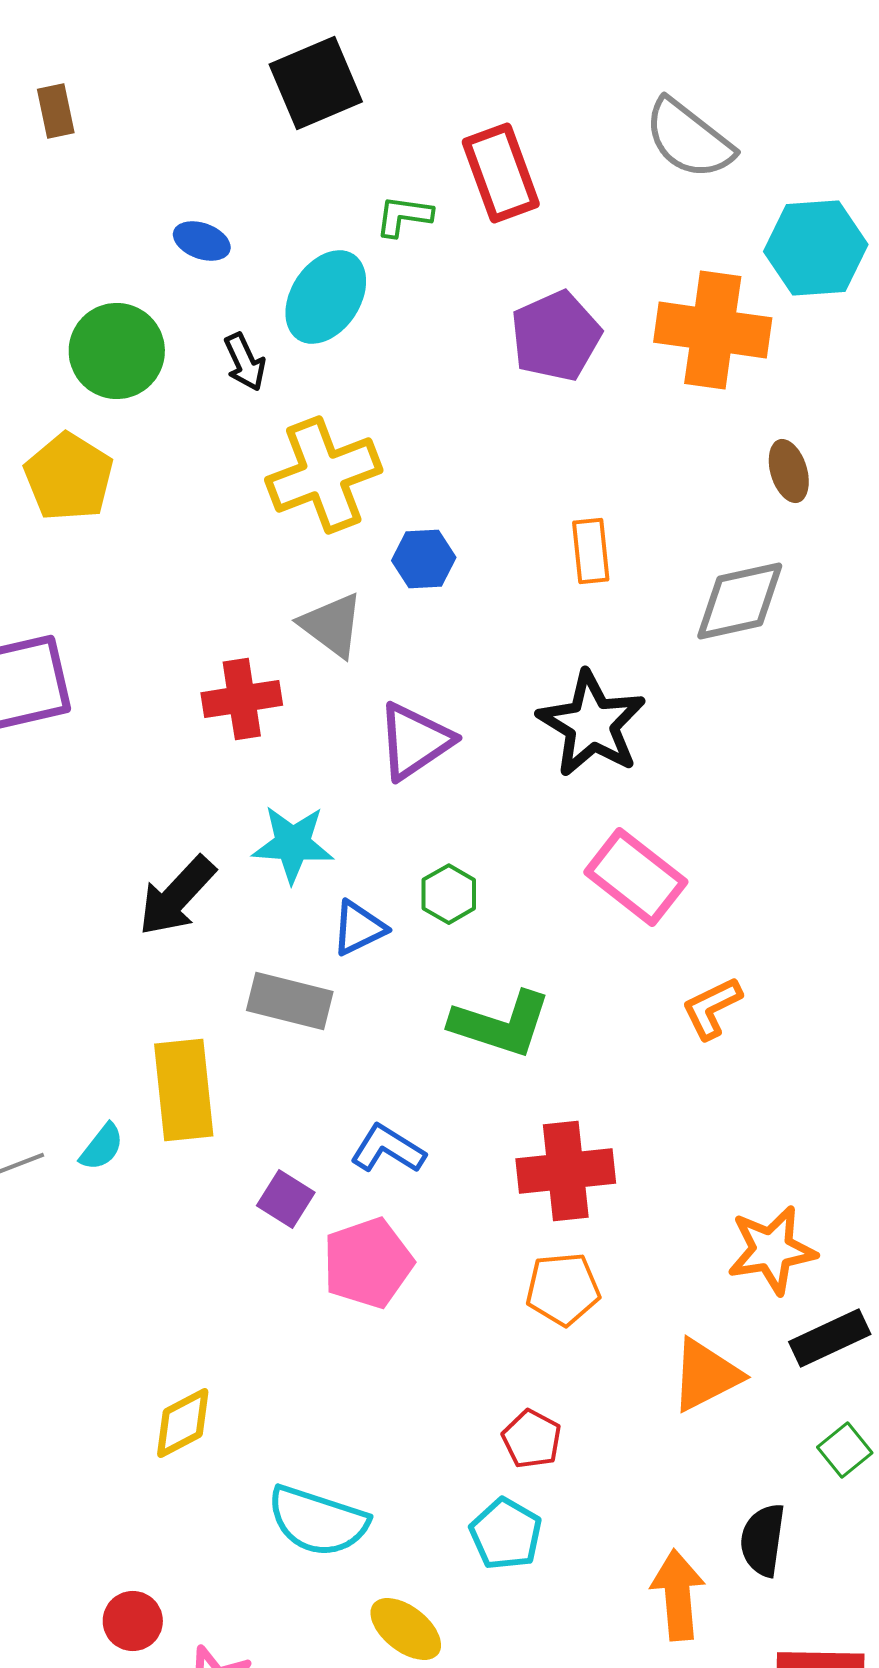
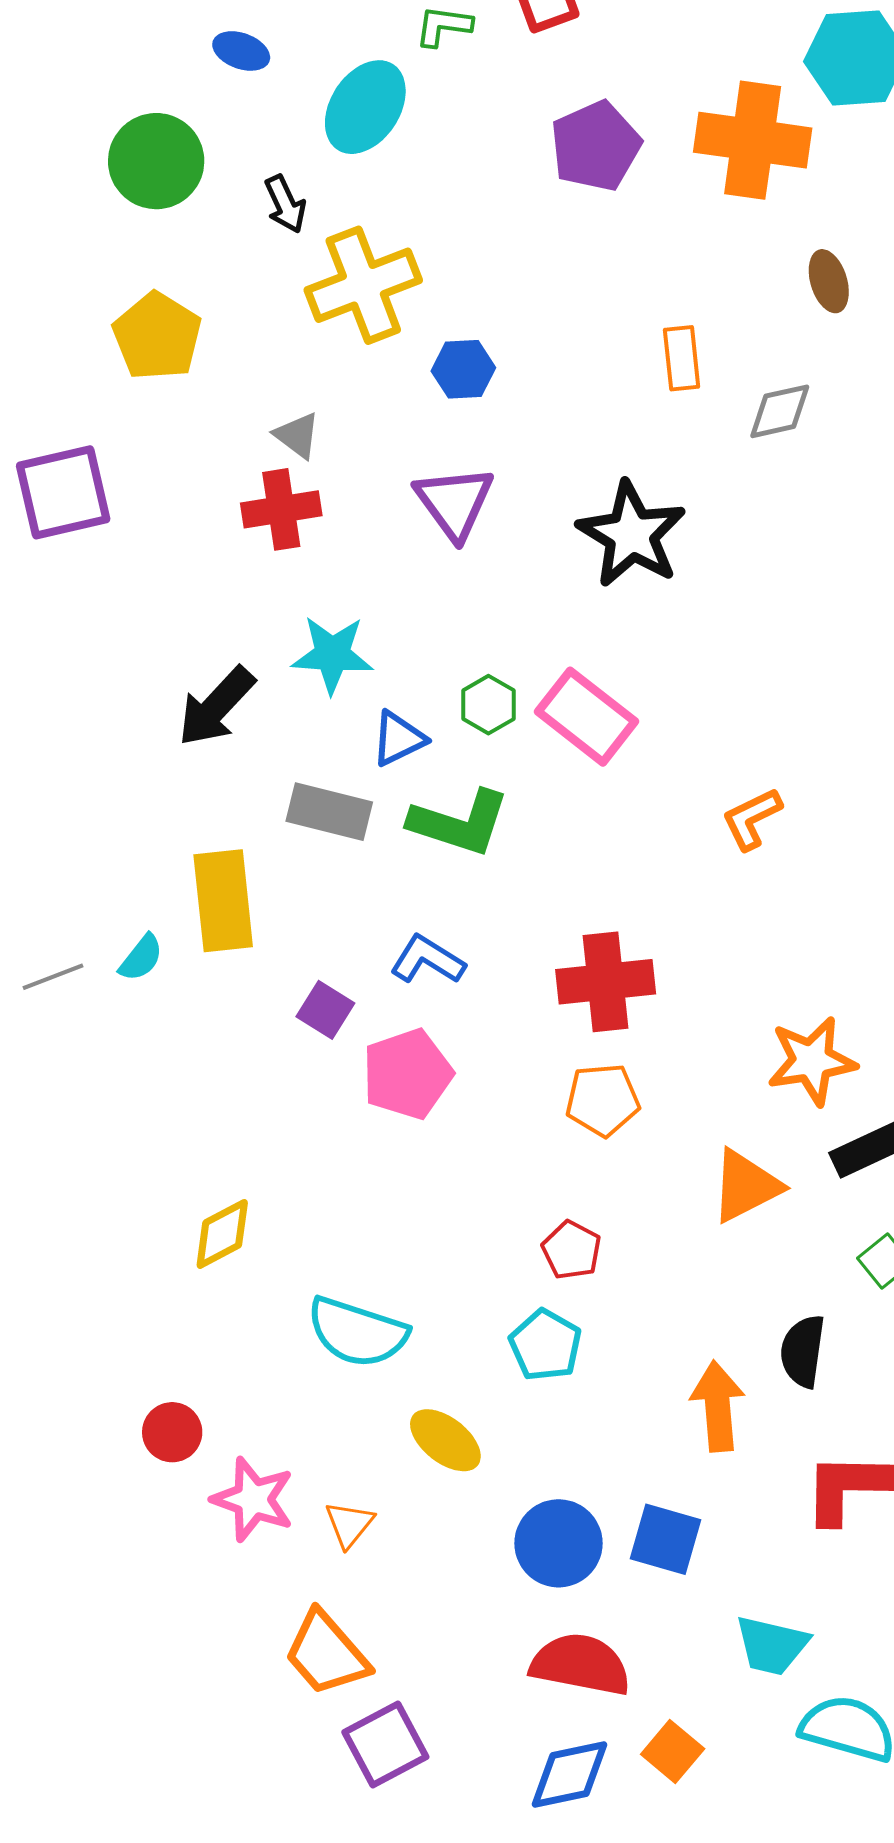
black arrow: (245, 362) -> (285, 204), moved
yellow pentagon: (69, 477) -> (157, 336), moved
orange rectangle: (591, 551) -> (682, 358), moved
gray diamond: (740, 601) -> (780, 411), size x0.7
gray triangle: (332, 625) -> (297, 435), moved, size x0.7
purple triangle: (415, 741) -> (454, 502), moved, turned -32
pink rectangle: (636, 877) -> (587, 717), moved
green L-shape: (501, 1024) -> (459, 823), moved

